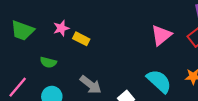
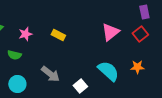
pink star: (61, 28) -> (25, 34), moved
yellow rectangle: (81, 39) -> (58, 35), moved

